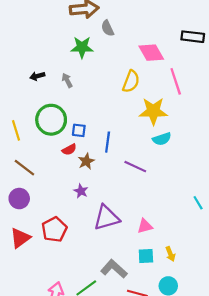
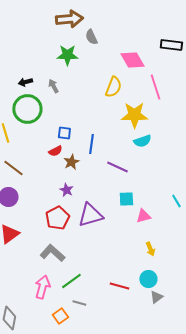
green circle: (51, 120) -> (27, 109), moved
pink triangle: (145, 226) -> (143, 216), moved
red pentagon: (54, 229) -> (57, 218), moved
cyan square: (146, 256) -> (126, 199), moved
gray L-shape: (114, 269) -> (52, 253), moved

